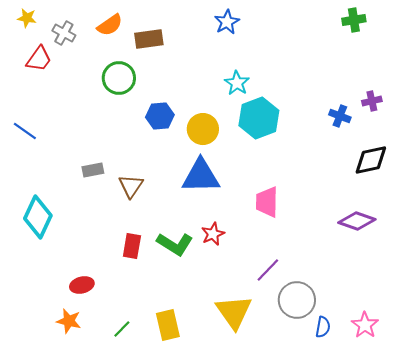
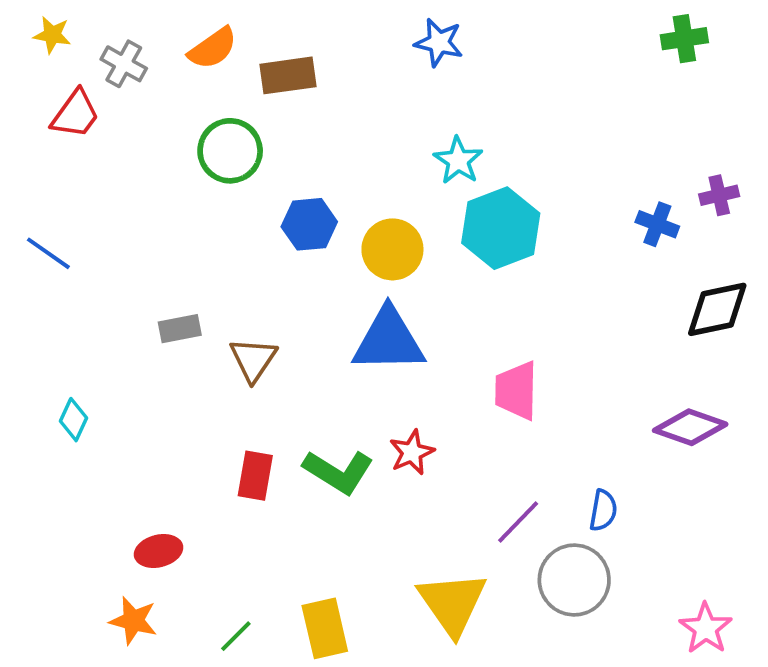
blue star: (227, 22) -> (439, 43), turned -30
cyan diamond: (38, 217) -> (73, 420), size x0.5
blue semicircle: (323, 327) -> (603, 510), moved

